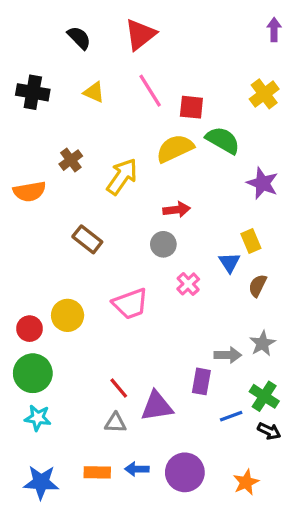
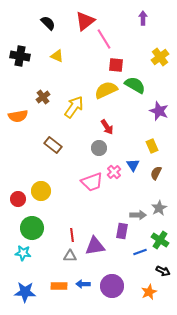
purple arrow: (274, 29) -> (143, 18), moved
pink line: (150, 91) -> (104, 39), moved
red arrow: (177, 210) -> (107, 127), turned 63
blue triangle: (229, 262) -> (133, 165), moved
pink trapezoid: (130, 304) -> (92, 182), moved
green circle: (33, 373) -> (32, 228), moved
red line: (119, 388) -> (72, 235), turned 32
black arrow: (269, 431) -> (163, 271), moved

